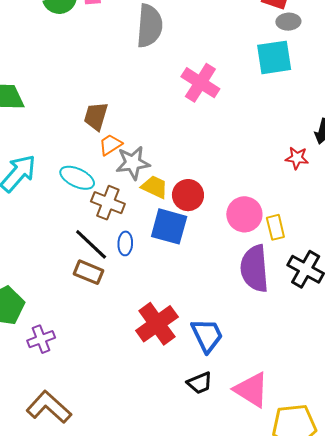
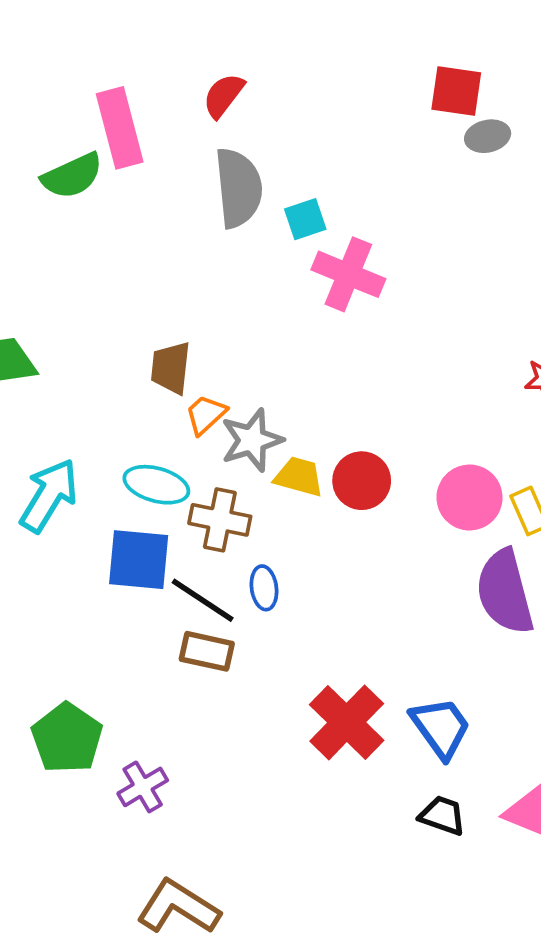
cyan square: (274, 57) -> (305, 219), moved, size x0.6
blue square: (169, 226) -> (139, 560), moved
black trapezoid: (200, 383) -> (442, 816), turned -128

